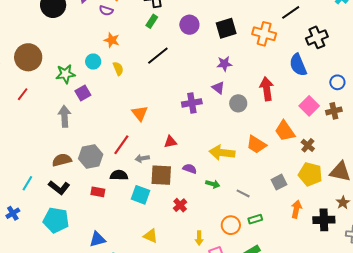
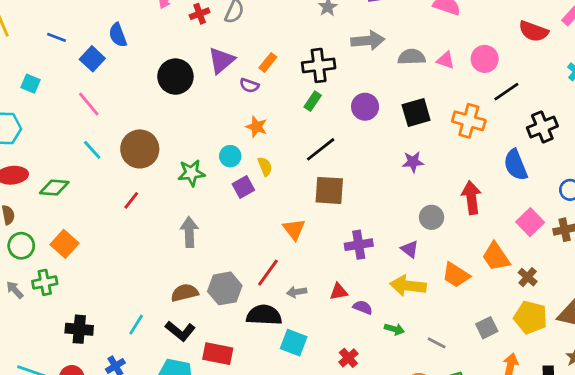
purple triangle: (218, 88) -> (410, 249), moved
purple square: (83, 93) -> (243, 187), moved
purple cross: (192, 103) -> (359, 245), moved
red triangle: (170, 142) -> (339, 292), moved
black semicircle: (119, 175) -> (264, 315), size x1.4
brown square: (161, 175) -> (329, 190), moved
red rectangle: (98, 192) -> (218, 354), moved, size x1.5

